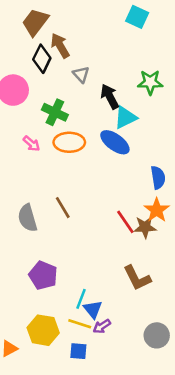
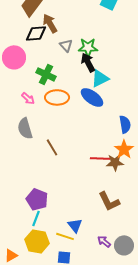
black diamond: (42, 59) -> (36, 33), turned 60
green star: (150, 82) -> (88, 47), moved
gray semicircle: (27, 218) -> (25, 128), moved
red line: (125, 222) -> (100, 158), turned -54
cyan line: (81, 299) -> (36, 218), moved
purple arrow: (102, 326) -> (104, 241), moved, turned 72

